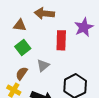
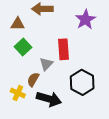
red rectangle: (61, 40) -> (64, 49), moved
brown semicircle: (22, 73) -> (33, 79), moved

